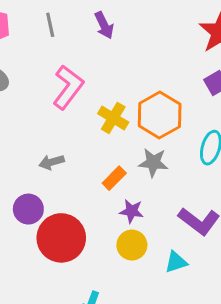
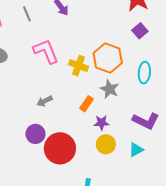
pink L-shape: (68, 87) -> (46, 51), turned -48
gray star: (153, 163) -> (109, 89), turned 30

